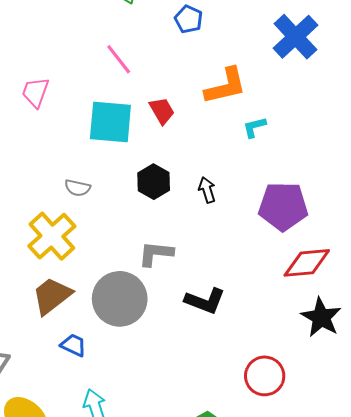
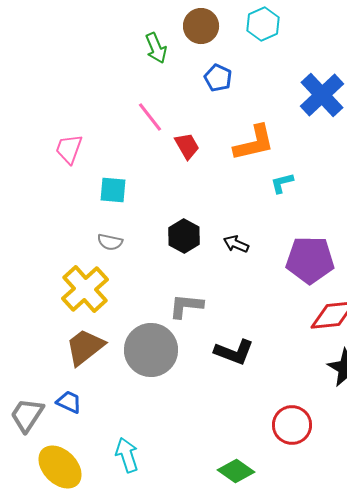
red trapezoid: (162, 111) -> (187, 146), moved
cyan square: (110, 122) -> (113, 190), moved, size x0.6
black arrow: (207, 190) -> (236, 244), turned -50
blue trapezoid: (73, 345) -> (69, 402), moved

